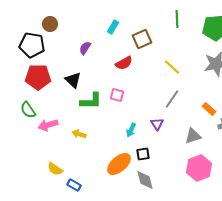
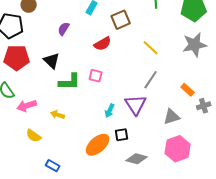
purple triangle: (157, 124) -> (136, 105), size x1.6
yellow semicircle: (55, 169) -> (34, 136), moved
gray diamond: (145, 180) -> (137, 159), moved, turned -60

